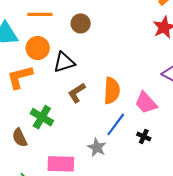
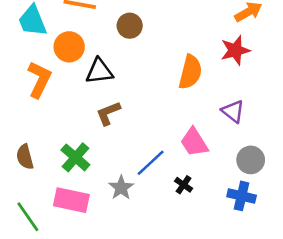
orange L-shape: (20, 77) -> (39, 79), turned 120
orange semicircle: (112, 91) -> (190, 72), moved
green cross: (42, 117) -> (75, 157), moved

